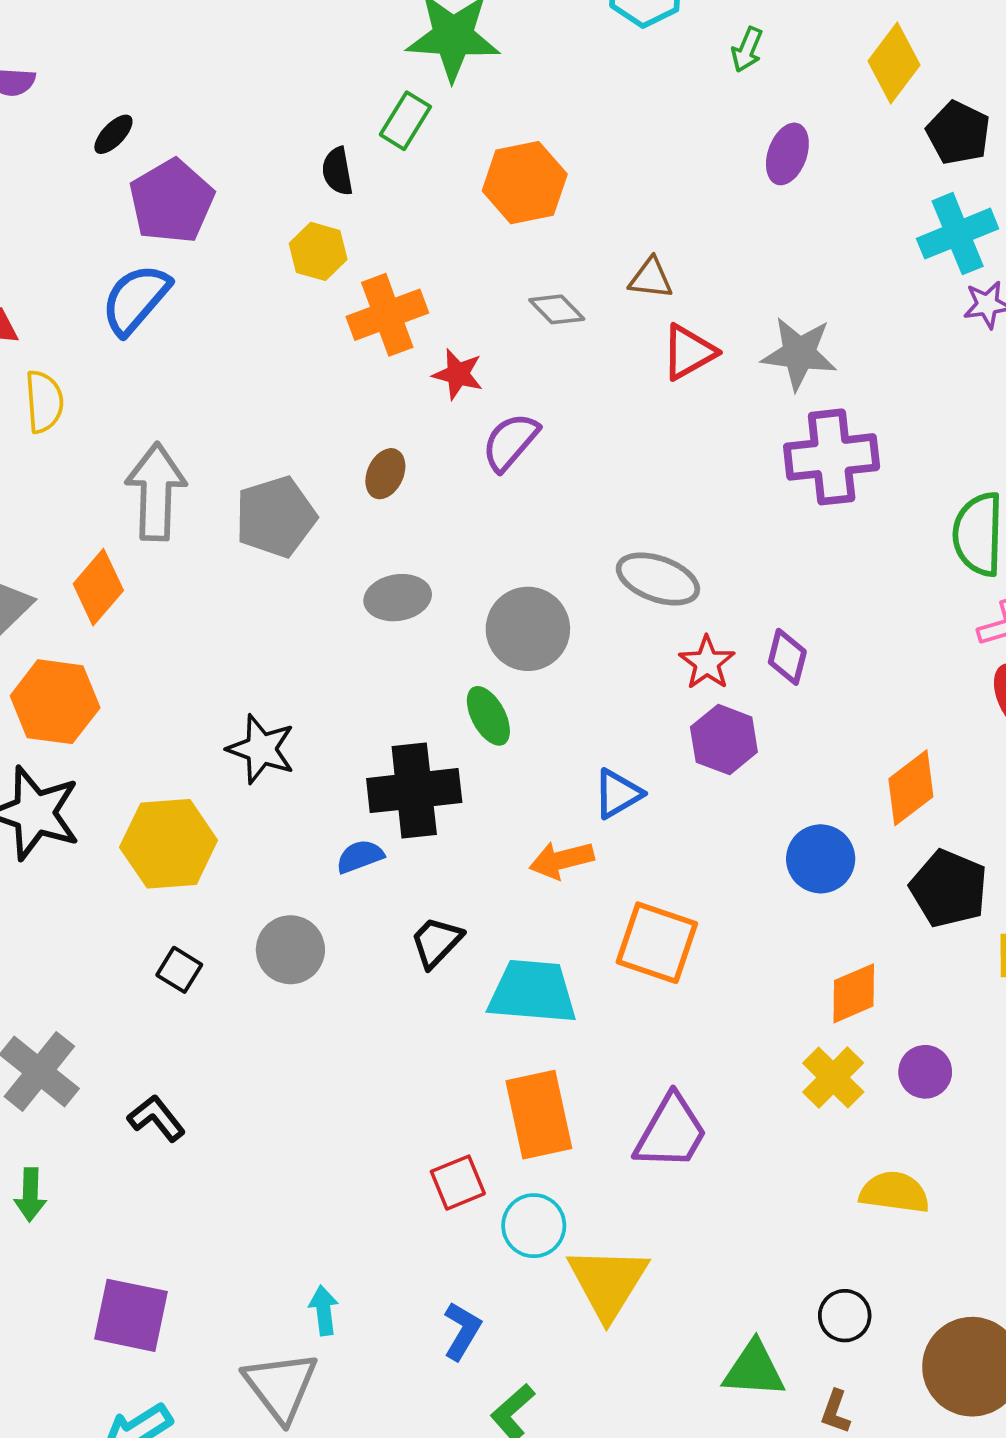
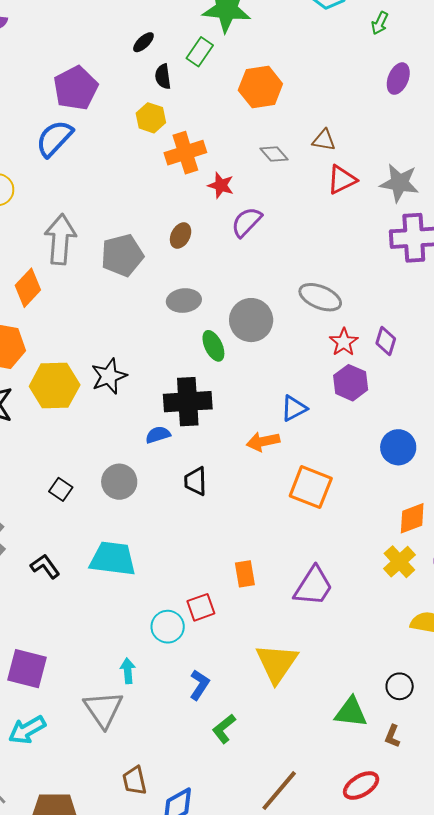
black ellipse: (113, 134) -> (143, 42), moved
green ellipse: (488, 716) -> (213, 346), moved
black star: (261, 749) -> (109, 376), turned 30
yellow hexagon: (169, 844) -> (55, 386), moved
black trapezoid: (436, 942) -> (196, 481), turned -48
cyan trapezoid: (533, 992) -> (113, 559), moved
orange rectangle: (539, 1115) -> (245, 574), size x0.6
cyan circle: (534, 1226) -> (168, 627), moved

